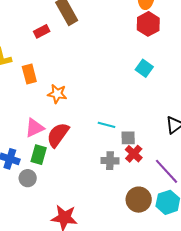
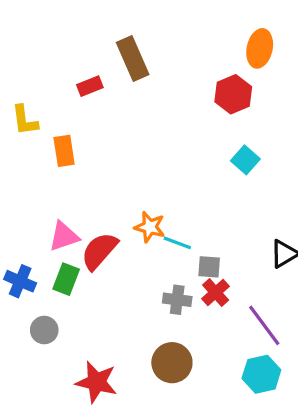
red hexagon: (148, 24) -> (233, 94), moved
orange star: (57, 94) -> (150, 227), moved
gray circle: (28, 178) -> (44, 330), moved
brown circle: (139, 200) -> (172, 363), moved

